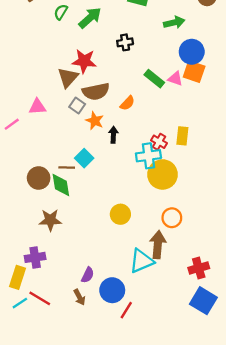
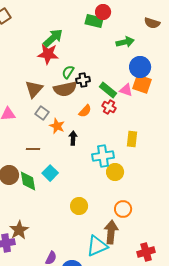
green semicircle: (61, 12) -> (68, 72), moved
black cross: (125, 42) -> (83, 80), moved
red star: (84, 61) -> (48, 54), moved
brown semicircle: (96, 91) -> (65, 89), moved
red cross: (159, 142) -> (109, 107), moved
cyan square: (84, 158) -> (50, 173), moved
brown line: (67, 167) -> (33, 149), moved
yellow circle: (162, 174) -> (115, 172), size x0.7
brown star: (50, 220) -> (19, 230), moved, turned -30

